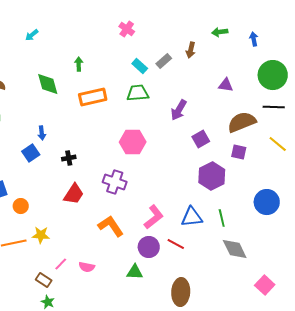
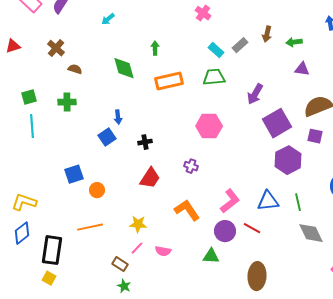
green arrow: (220, 32) -> (294, 42), moved
purple square: (201, 139) -> (277, 123), size x1.6
purple cross: (115, 182) -> (191, 166), size x0.6
yellow star: (41, 235) -> (138, 224), moved

